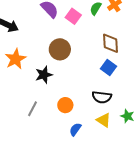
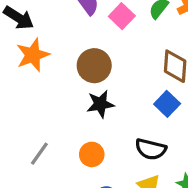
orange star: (15, 59) -> (33, 55), moved
black star: (44, 75) -> (100, 104), moved

